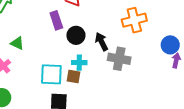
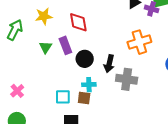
black arrow: (102, 42) -> (109, 64), turned -138
green triangle: (17, 43) -> (45, 47), moved, turned 40
cyan square: (51, 74) -> (63, 97), size x0.7

